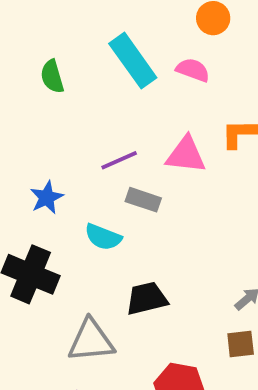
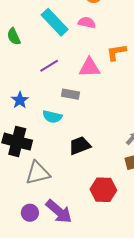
purple line: (119, 160) -> (49, 66), moved
gray triangle: (91, 341) -> (38, 173), moved

